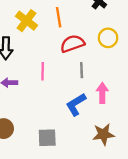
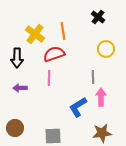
red semicircle: (72, 44) -> (54, 54), moved
gray line: (82, 70) -> (93, 77), moved

